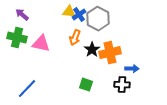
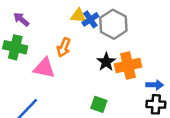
orange arrow: (75, 38) -> (64, 47), moved
pink triangle: (41, 44) -> (44, 68), moved
black cross: (122, 85) -> (156, 104), moved

